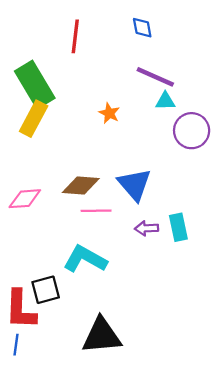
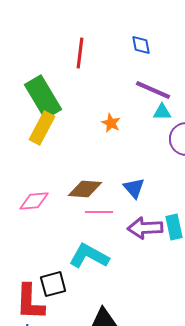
blue triangle: (135, 184) -> (134, 188), size x0.7
purple arrow: (147, 228) -> (145, 228), size x1.6

